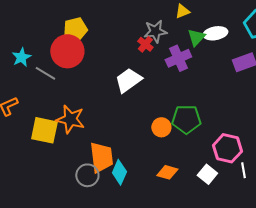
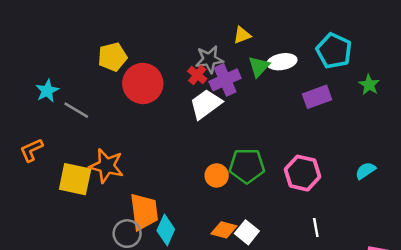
red circle: (67, 51) -> (143, 83), moved
purple cross: (178, 58) -> (225, 80), moved
white trapezoid: (128, 80) -> (206, 104), moved
pink hexagon: (227, 148) -> (303, 173), moved
white square: (207, 174) -> (247, 232), moved

